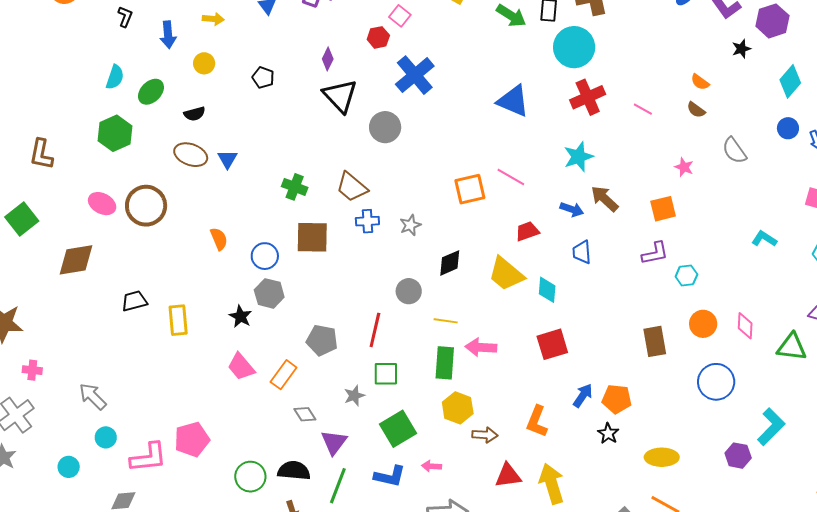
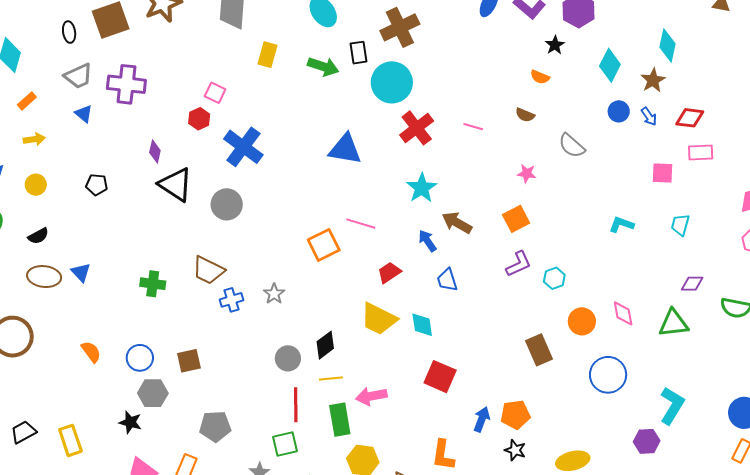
orange semicircle: (700, 82) -> (540, 77), moved
blue arrow: (572, 209) -> (427, 241), turned -130
brown square: (312, 237) -> (189, 361), moved, size x0.7
black diamond: (450, 263) -> (325, 345), moved
red line: (375, 330) -> (296, 405), moved
red square: (552, 344) -> (440, 377), turned -36

